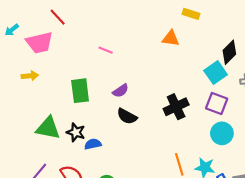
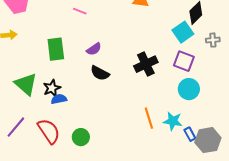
green triangle: (48, 128) -> (26, 84), turned 30
black star: (76, 132) -> (52, 88), turned 30
blue semicircle: (93, 144) -> (59, 99), moved

